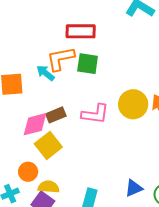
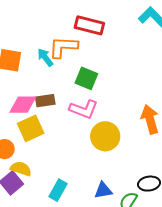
green square: (88, 64) -> (86, 78), moved
yellow circle: (133, 104) -> (105, 136), moved

